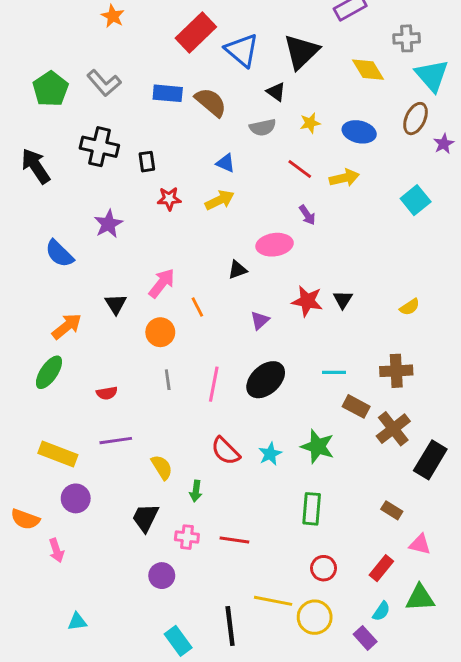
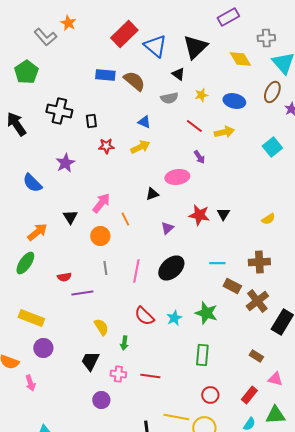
gray L-shape: (104, 83) -> (45, 37), moved
purple line: (116, 441) -> (82, 293), moved

